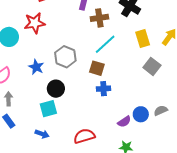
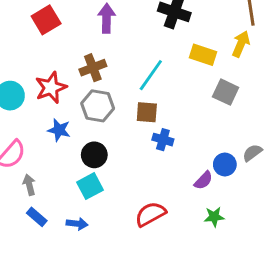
brown cross: (99, 18) -> (93, 68), moved
red star: (35, 23) -> (51, 88), moved
yellow rectangle: (143, 38) -> (203, 55), turned -42
blue cross: (104, 89) -> (163, 140), turned 32
blue arrow: (42, 134) -> (77, 224), moved

